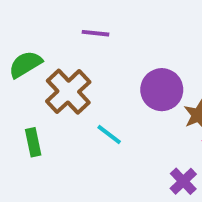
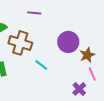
brown cross: (68, 92) -> (20, 43), turned -30

